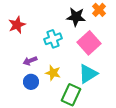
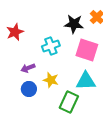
pink square: (89, 43) -> (87, 50), turned -30
cyan triangle: (88, 74) -> (86, 81), turned 30

